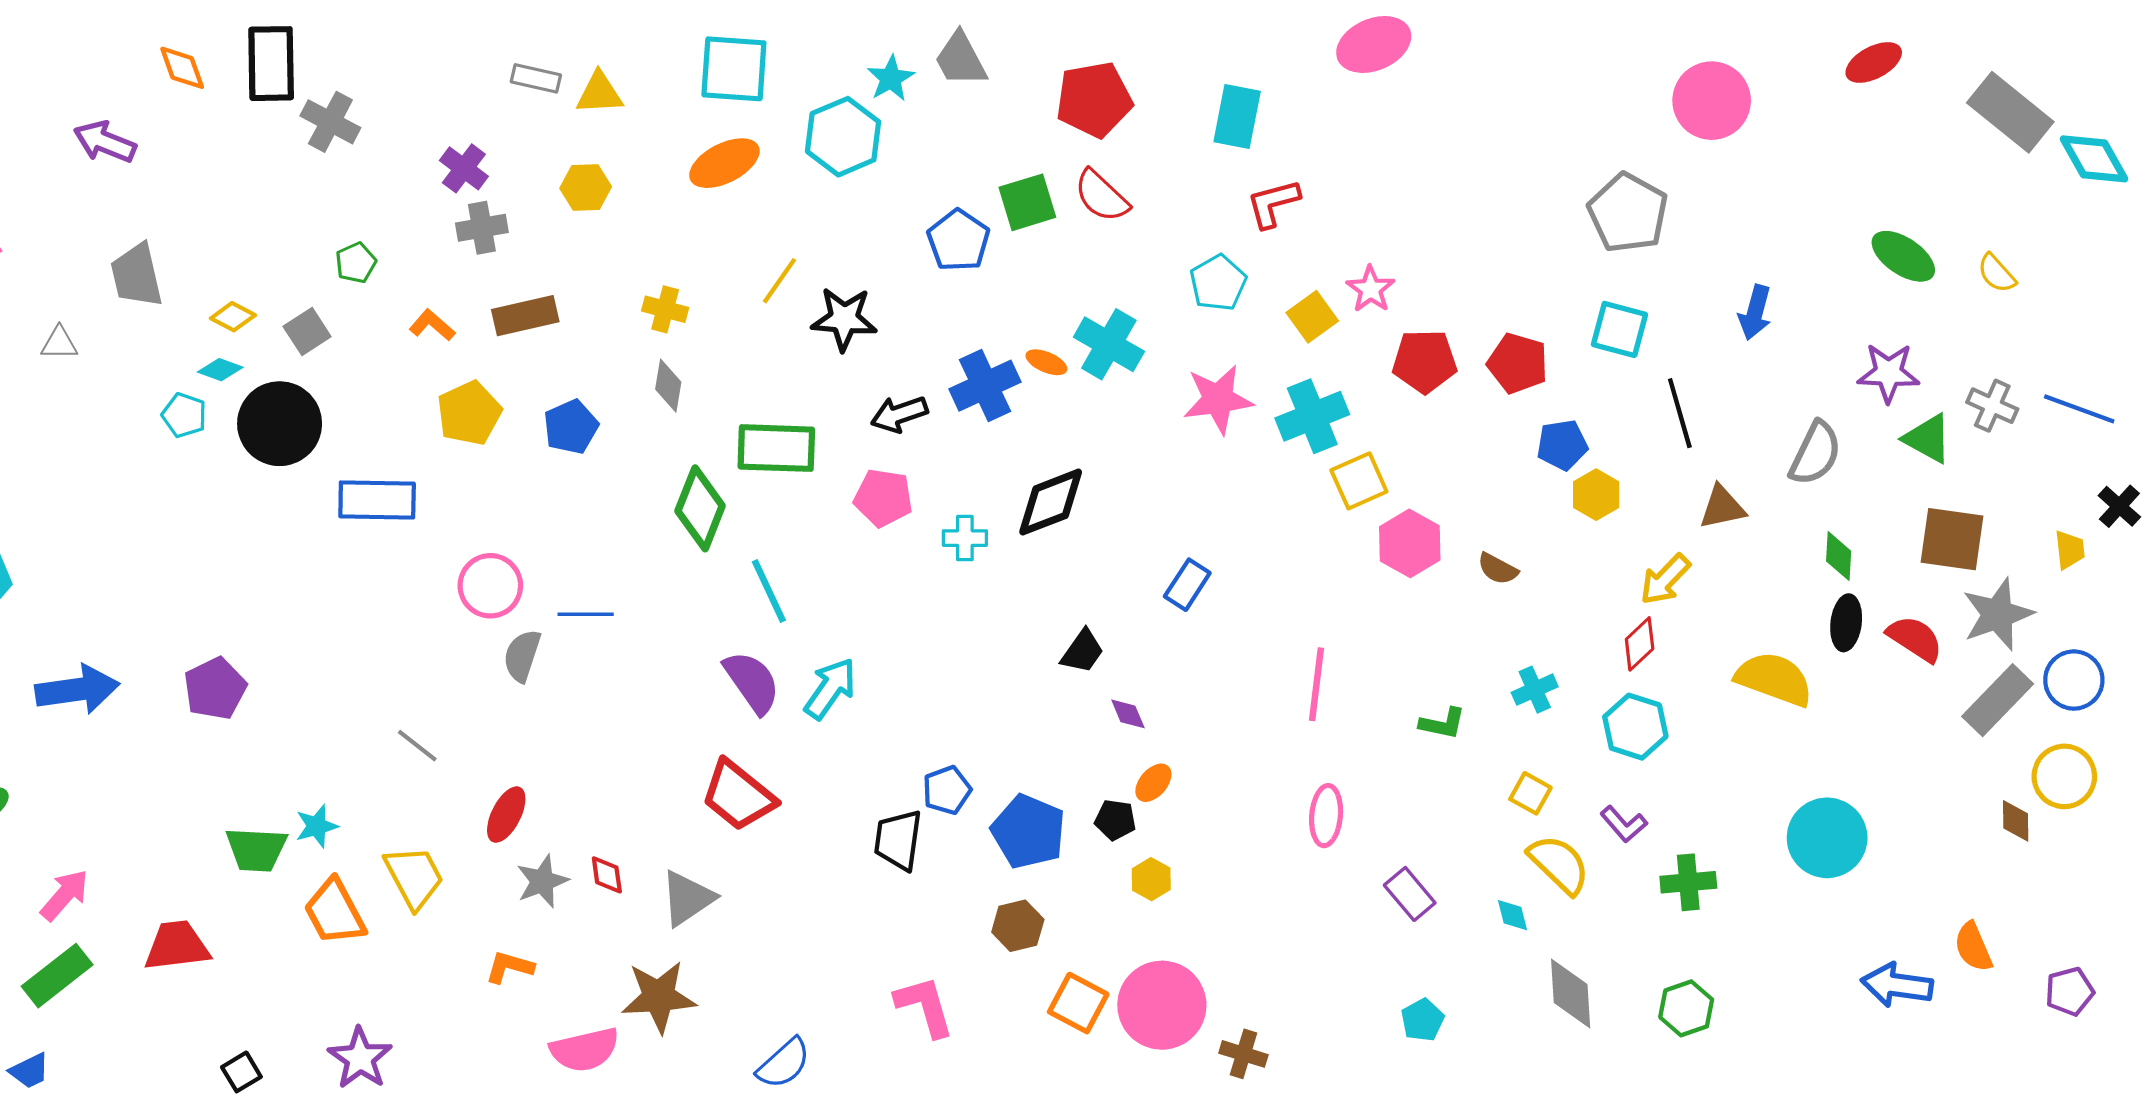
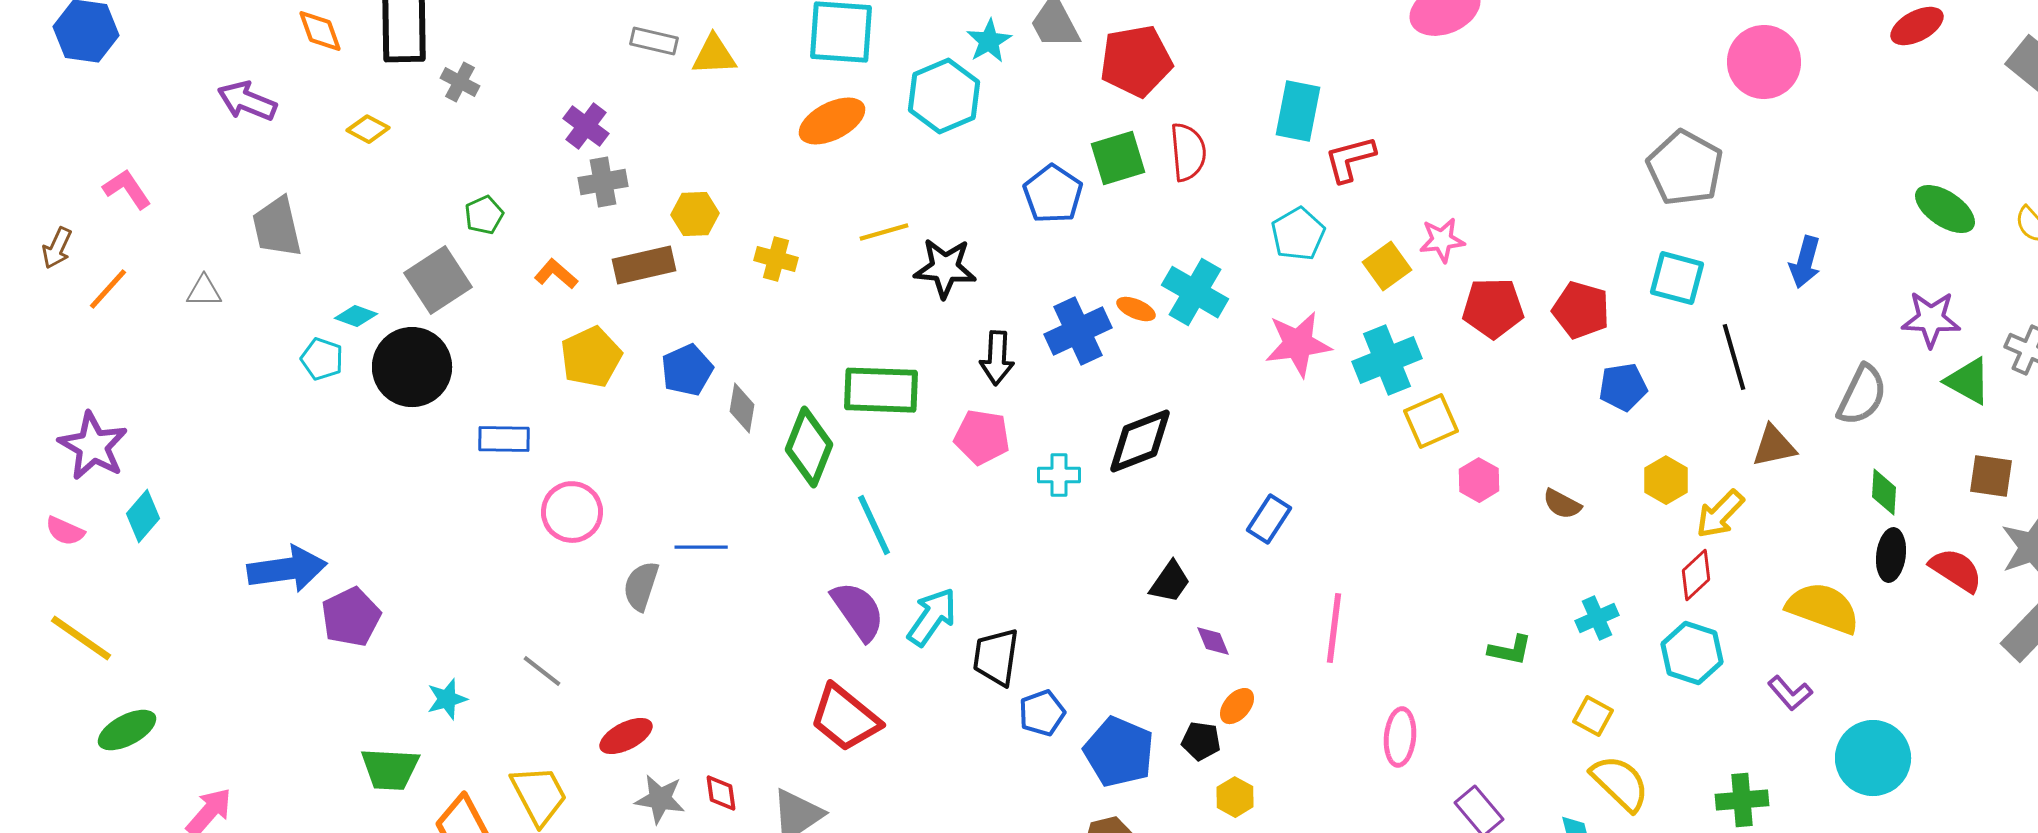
red pentagon: (1094, 100) -> (1136, 61), moved
cyan rectangle: (1237, 117) -> (1298, 111), moved
gray cross: (330, 122) -> (460, 82), size x0.7
yellow hexagon: (586, 187) -> (695, 214), moved
red semicircle: (1102, 196) -> (1188, 152), turned -138
yellow line: (780, 281) -> (884, 232), turned 39
pink star: (1371, 289) -> (1442, 240), turned 30
yellow diamond: (233, 317) -> (368, 129), moved
gray square: (307, 332) -> (438, 280), size x1.5
gray diamond: (668, 386) -> (742, 408), moved
black arrow: (899, 414) -> (997, 358), turned -68
yellow hexagon: (1596, 495) -> (1666, 480), moved
blue rectangle: (377, 500) -> (504, 439), size x0.7
brown square: (1952, 539) -> (1991, 476), size x0.7
pink hexagon: (1410, 543) -> (1479, 480), size x0.7
pink circle: (490, 586) -> (572, 512), moved
pink line: (1317, 684) -> (1334, 628), moved
blue arrow: (77, 690) -> (287, 569), moved
red ellipse: (506, 815) -> (626, 736), turned 36
purple L-shape: (1624, 824) -> (1790, 693), moved
cyan star: (317, 826) -> (447, 699), moved
black trapezoid: (898, 840) -> (996, 657), moved
gray star: (542, 881) -> (660, 799), turned 30

